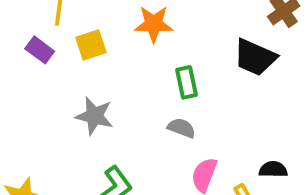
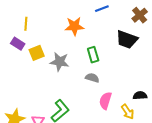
yellow square: (91, 45) -> (37, 53), moved
gray star: (94, 116) -> (60, 62), moved

